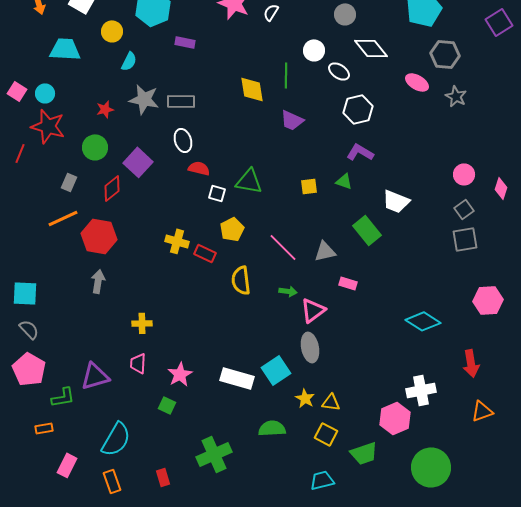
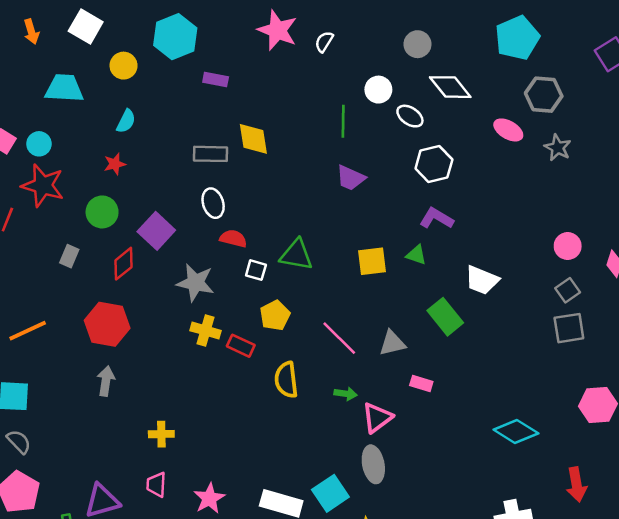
cyan semicircle: (129, 61) -> (126, 121), moved
yellow diamond: (252, 89) -> (253, 139), moved
gray star: (144, 99) -> (195, 283), moved
yellow square: (309, 186) -> (372, 261), size x1.4
orange line: (63, 218) -> (28, 331), moved

